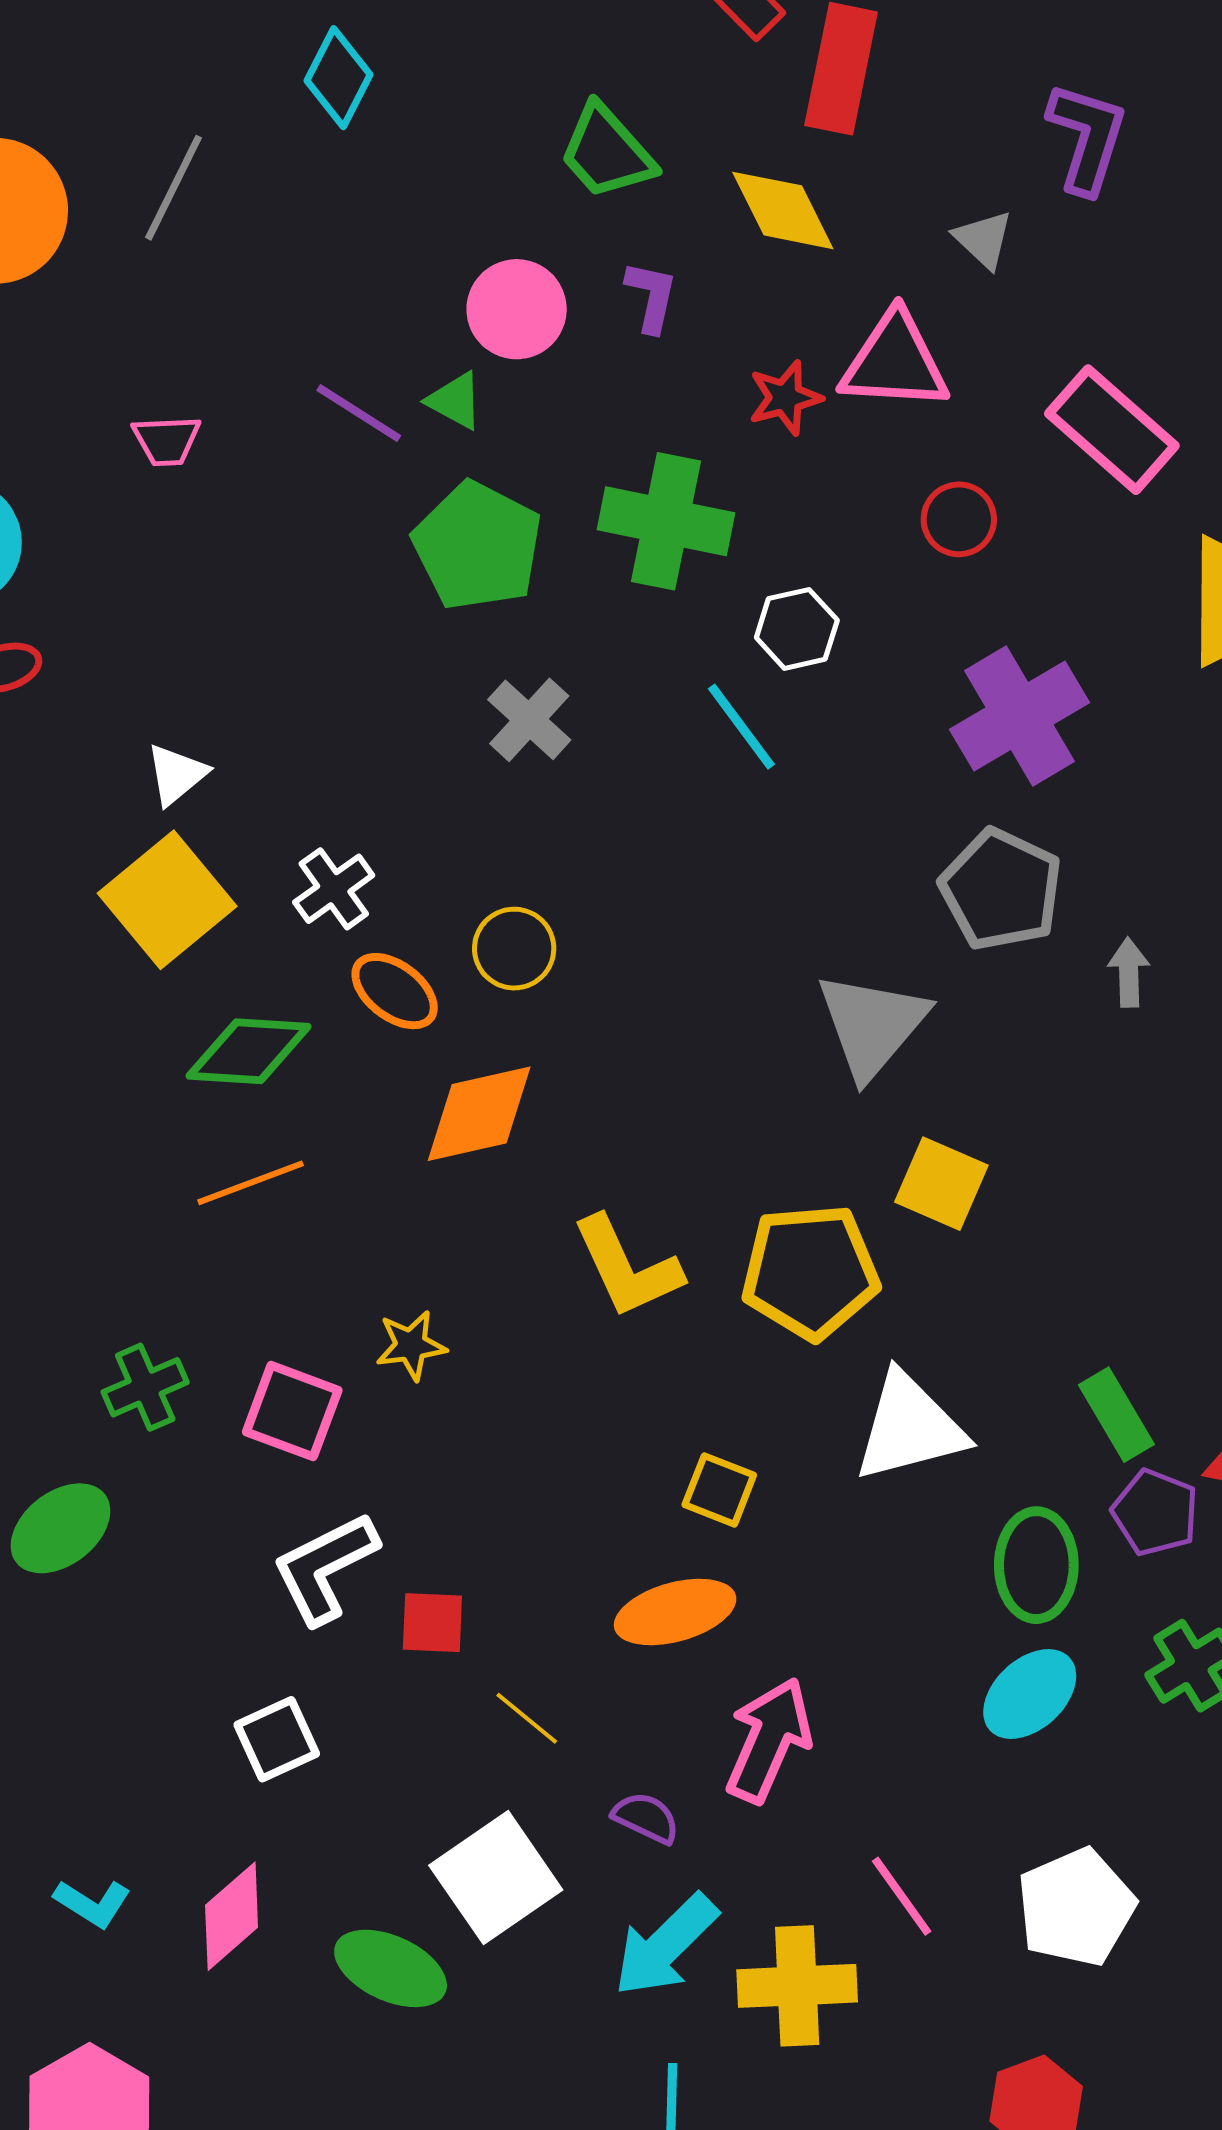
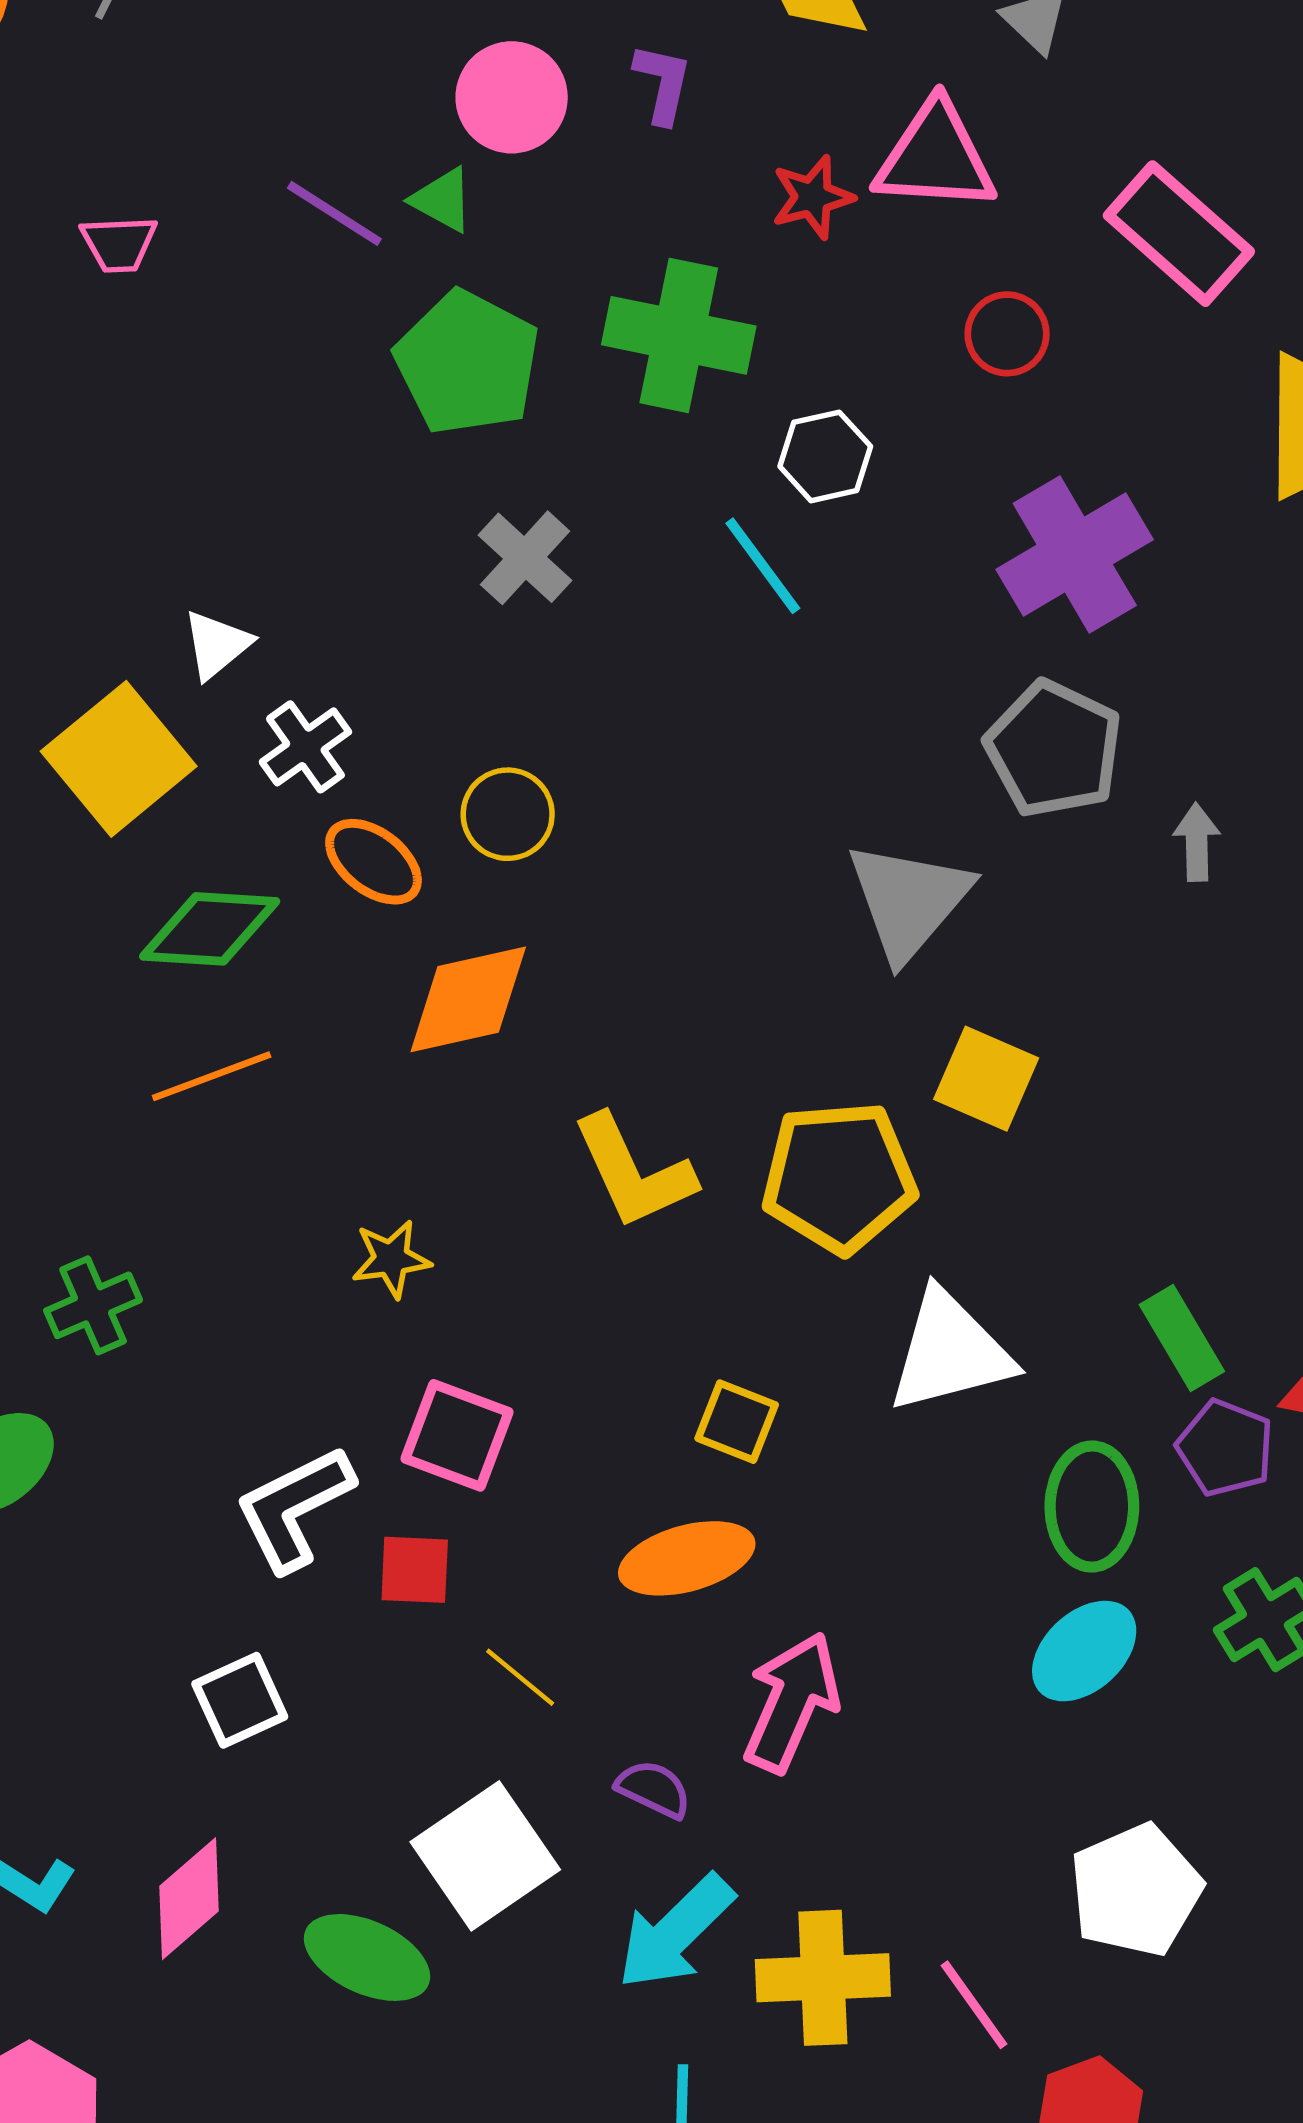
white triangle: (176, 774) -> (217, 645), moved
pink square: (292, 1411) -> (457, 1435), moved
pink line: (902, 1896) -> (974, 2005), moved

